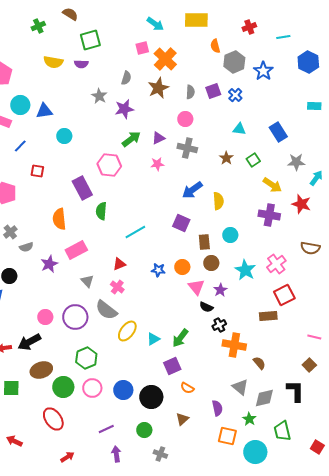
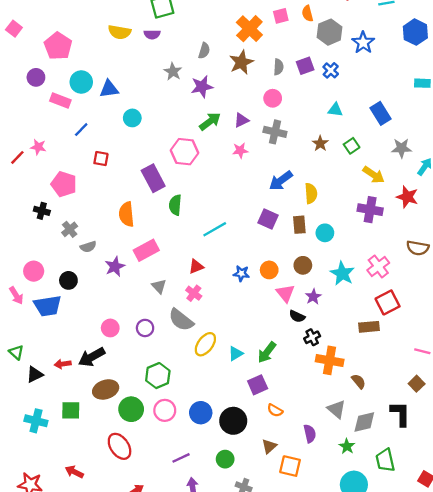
pink square: (142, 48) -> (281, 16), moved
brown rectangle: (204, 242) -> (299, 225), moved
purple circle: (75, 317) -> (145, 328), size x0.6
orange square: (227, 436) -> (290, 466), moved

